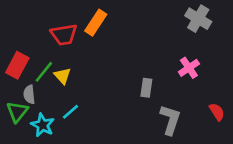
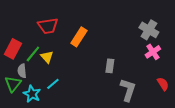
gray cross: (198, 19) -> (149, 30), moved
orange rectangle: (96, 23) -> (79, 37), moved
pink cross: (189, 68) -> (153, 52), moved

